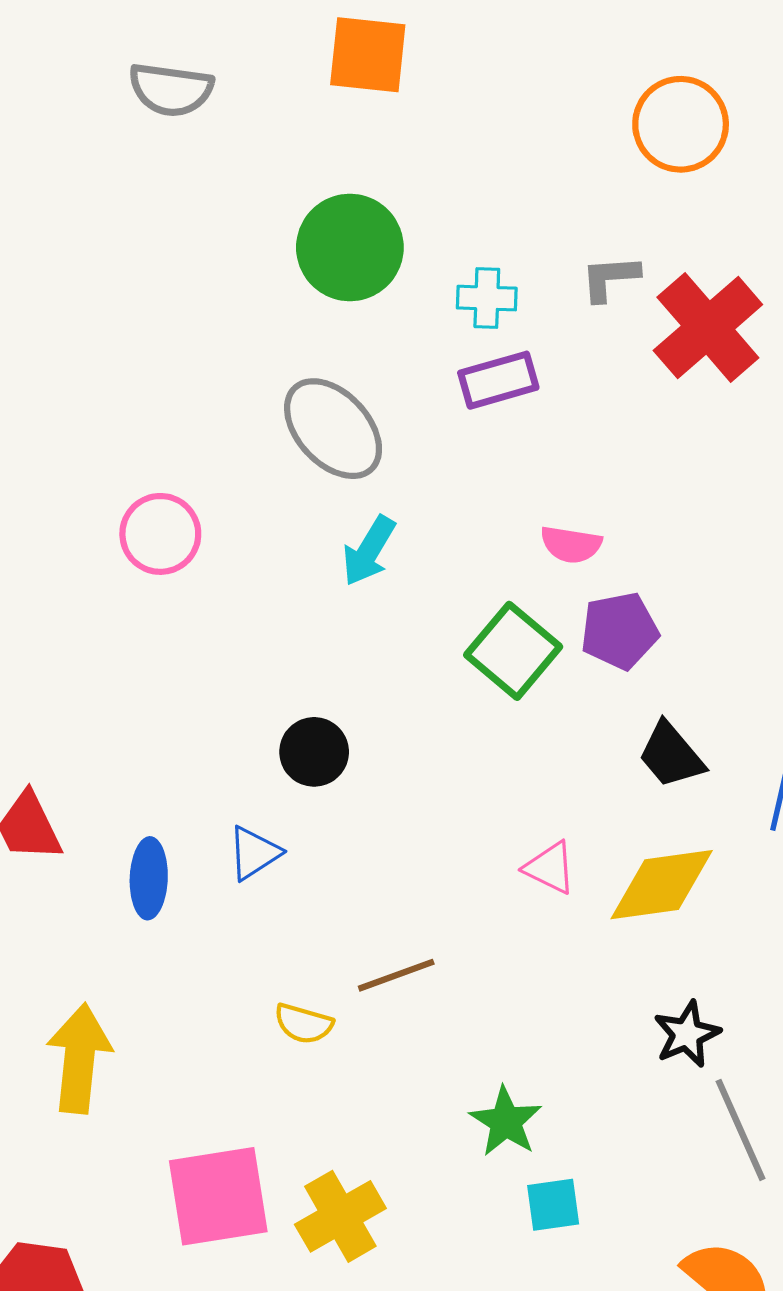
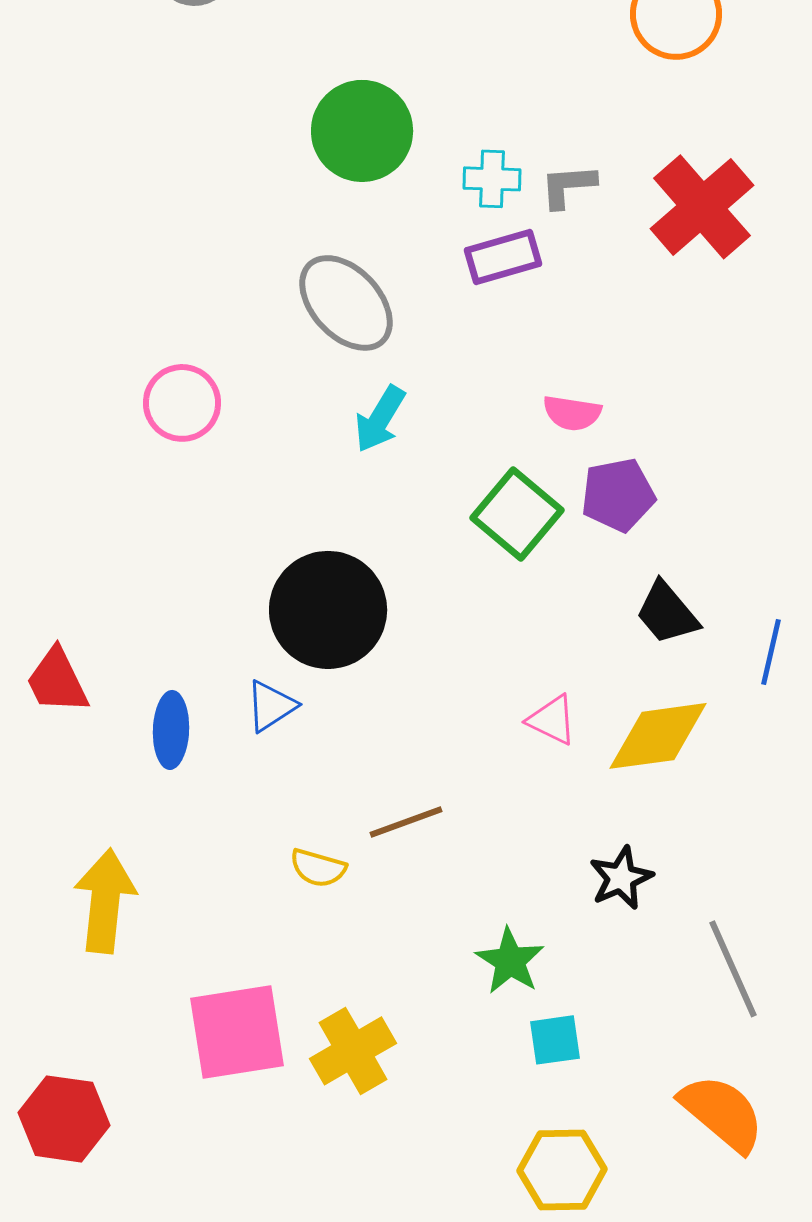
gray L-shape: (610, 278) -> (568, 186), moved
black circle: (314, 752) -> (328, 610), size x1.8
black star: (687, 1034) -> (621, 878), moved

